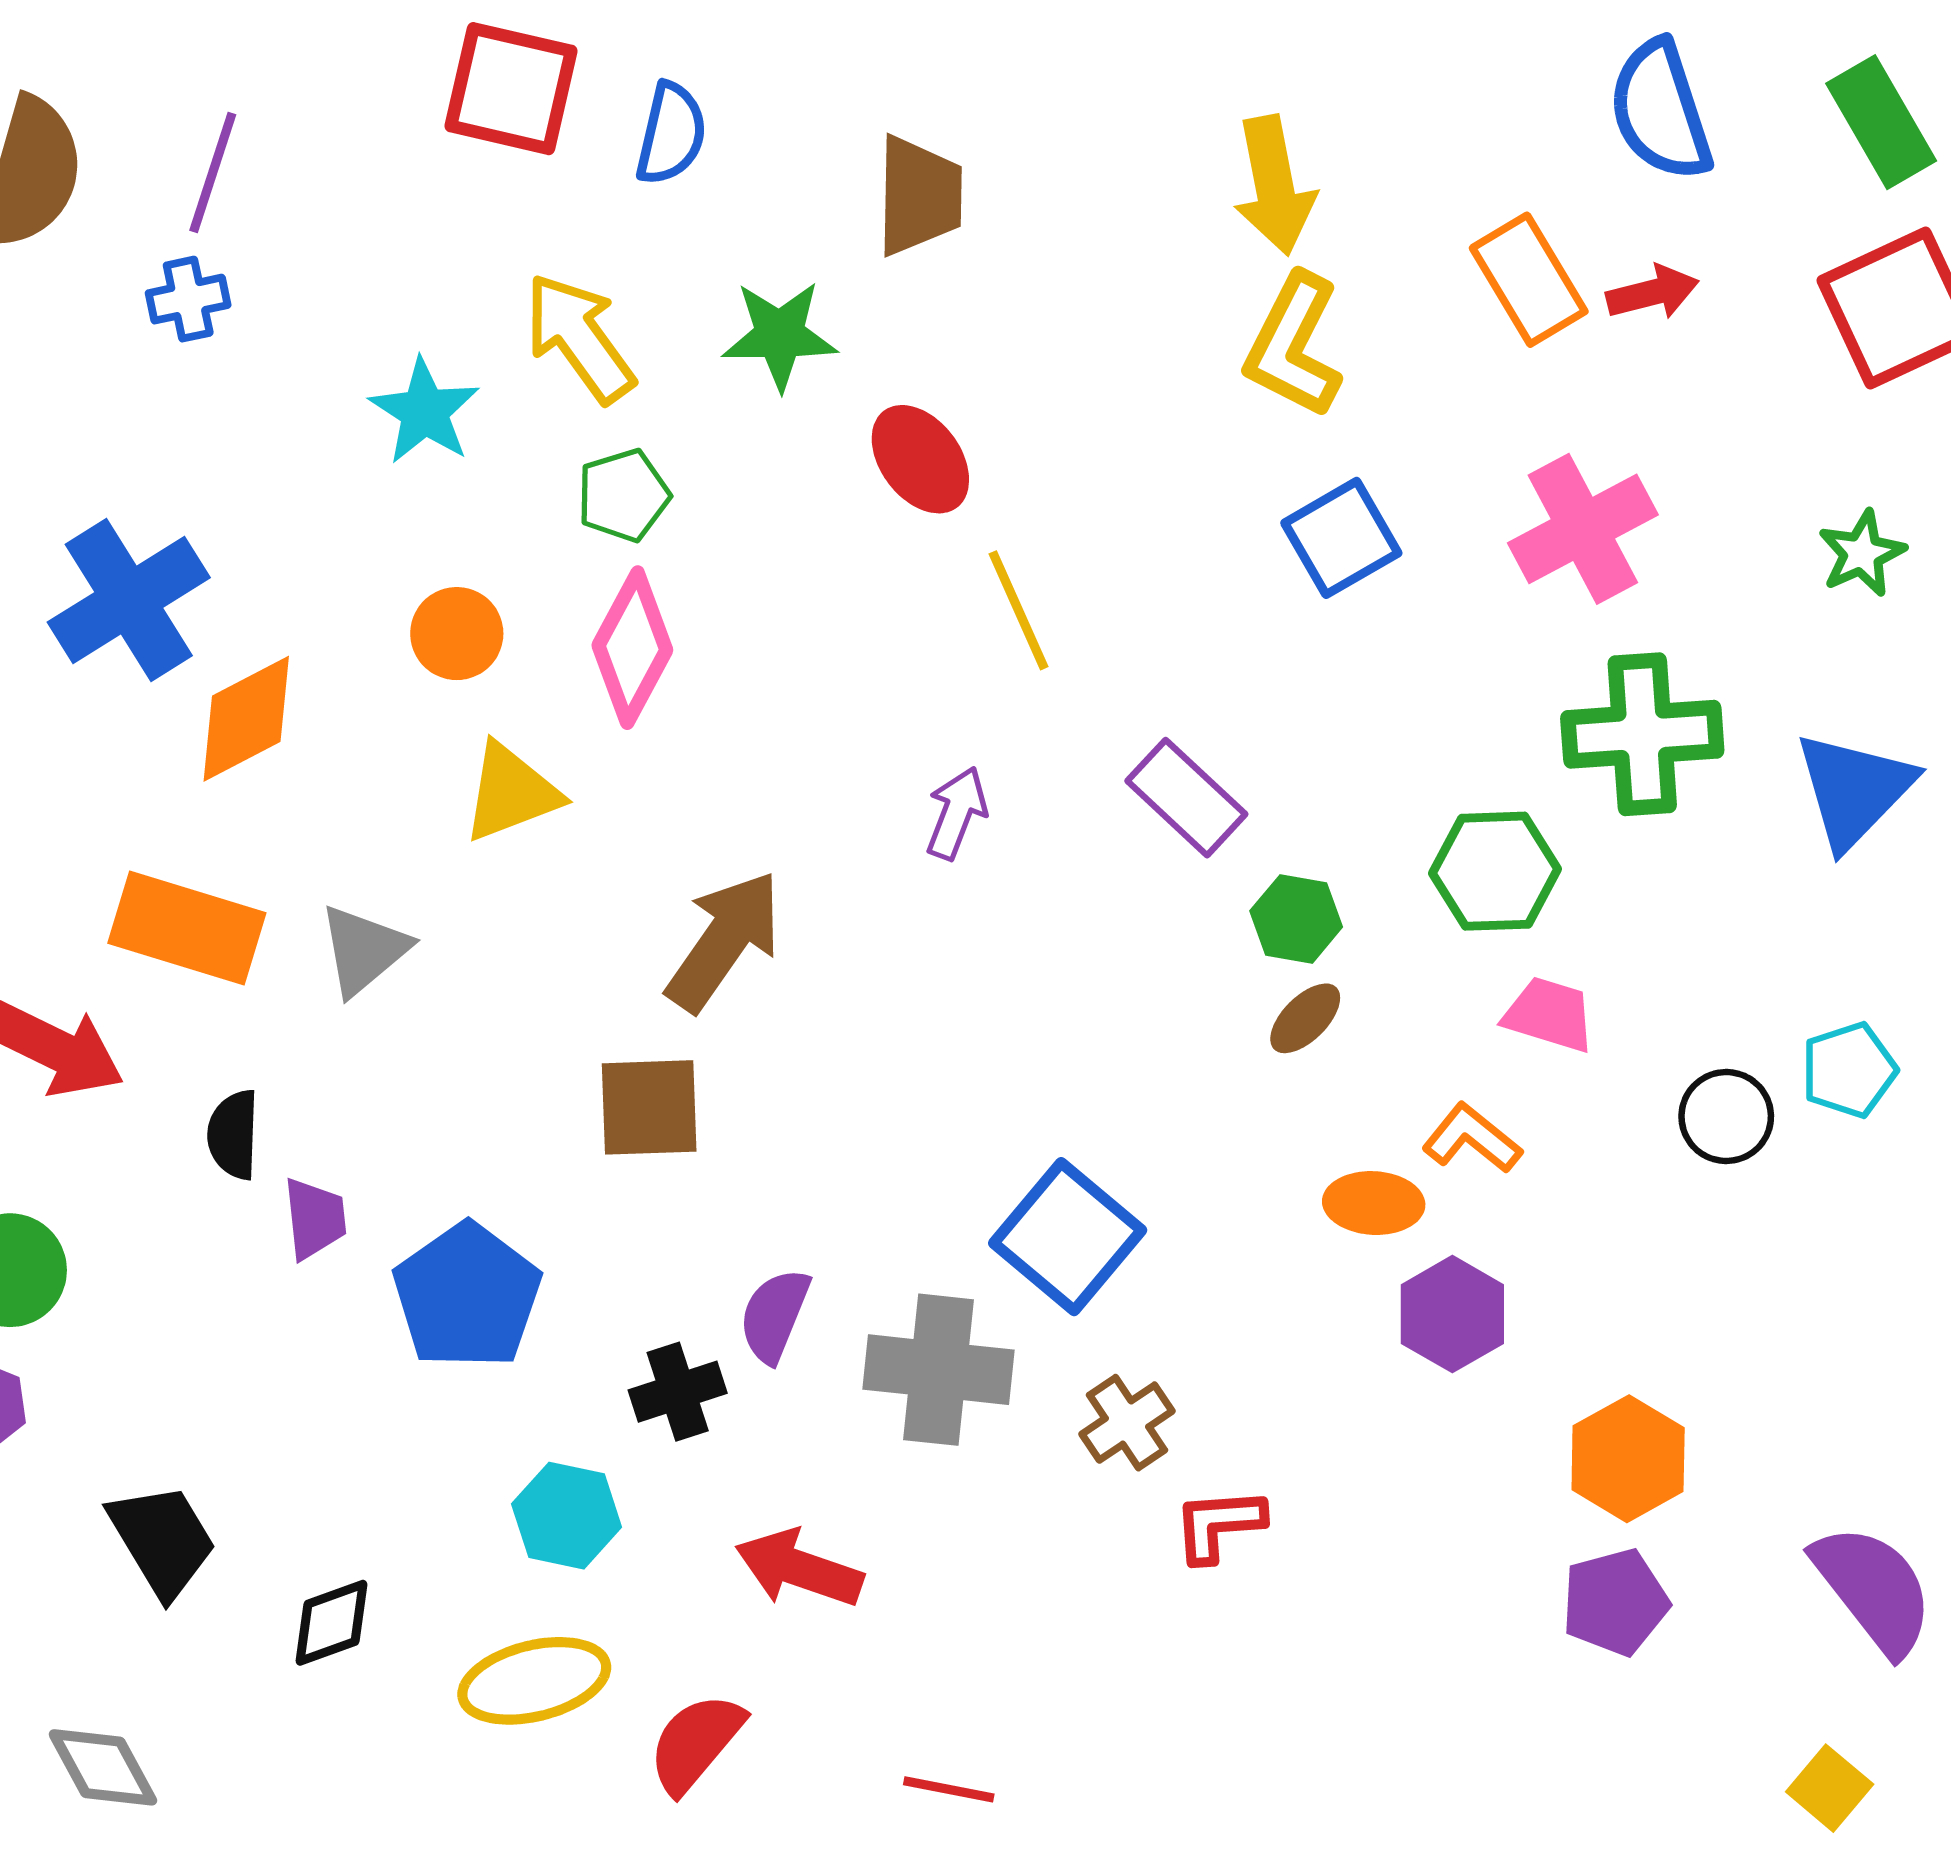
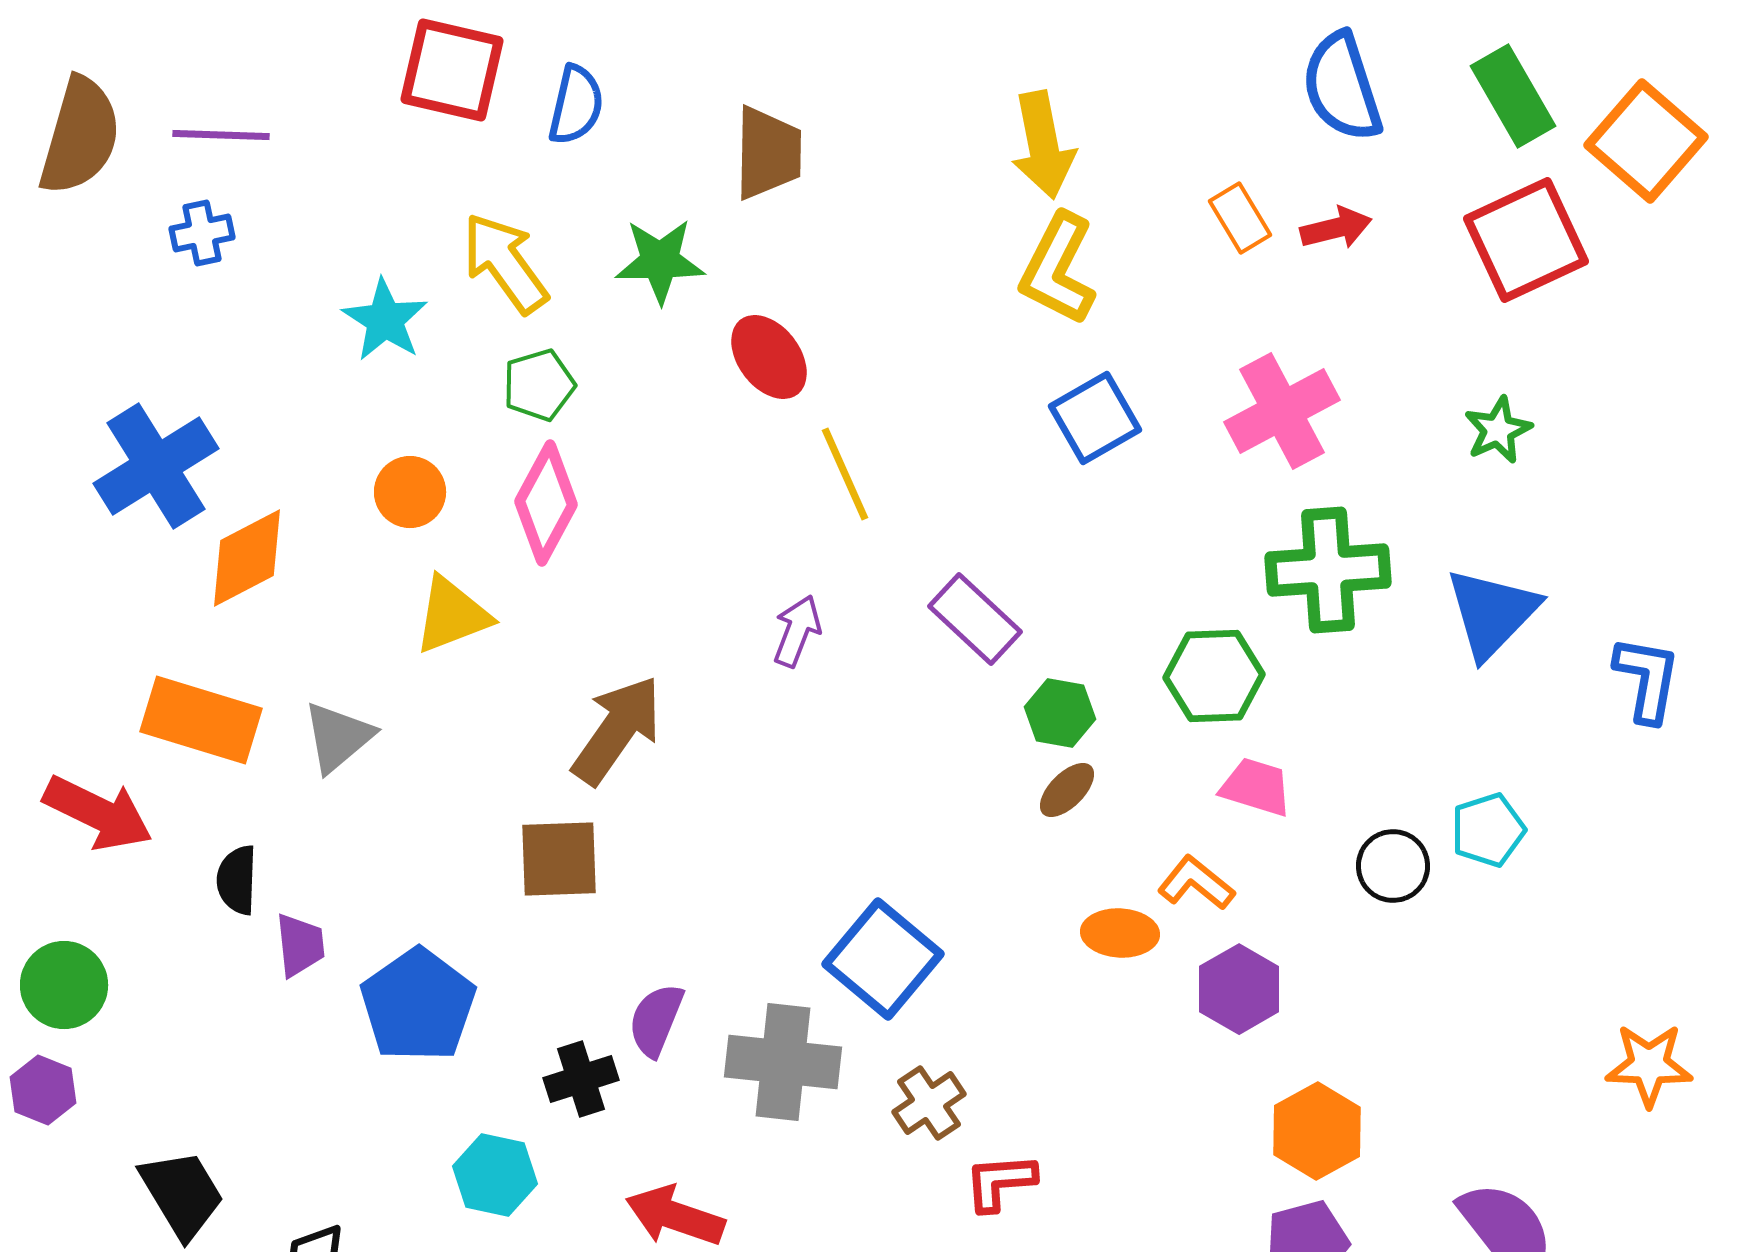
purple line: (213, 172) -> (221, 135), turned 74
orange rectangle: (1529, 280) -> (1240, 218), size x0.7
purple hexagon: (1452, 1314) -> (1239, 989), moved

